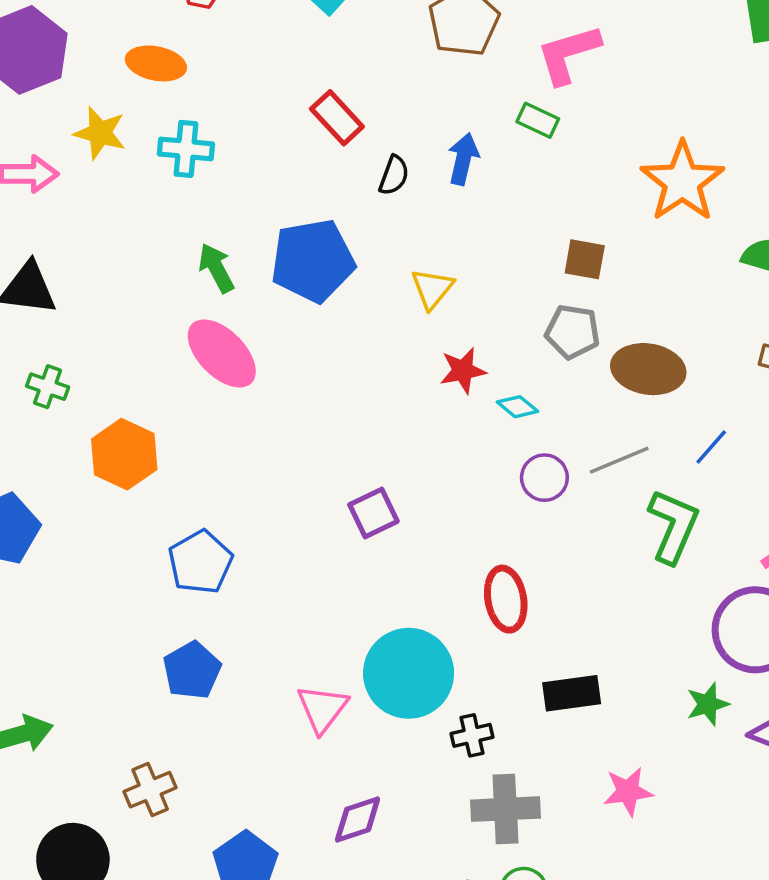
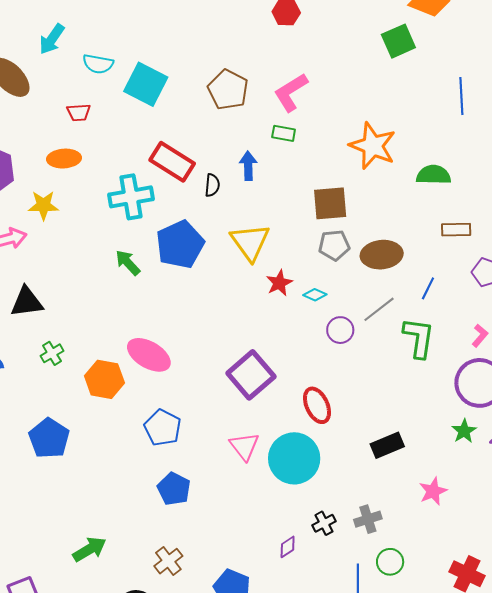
red rectangle: (337, 118) -> (172, 162), size x1.4
cyan cross: (186, 149) -> (131, 197), moved, size x1.4
brown square: (585, 259) -> (330, 203), size x1.5
yellow triangle: (432, 289) -> (250, 242), size x1.6
pink ellipse: (222, 353) -> (149, 355), moved
green cross: (48, 387) -> (52, 353), turned -35
purple square: (373, 513) -> (251, 375), size x1.6
red ellipse: (506, 599) -> (317, 405), moved
pink triangle: (322, 709) -> (244, 446), moved
black cross: (472, 735) -> (324, 523), moved
gray cross: (505, 809) -> (368, 519), size x0.7
purple diamond: (358, 819) -> (288, 547), size x0.7

